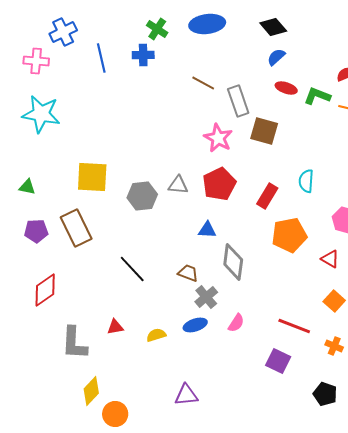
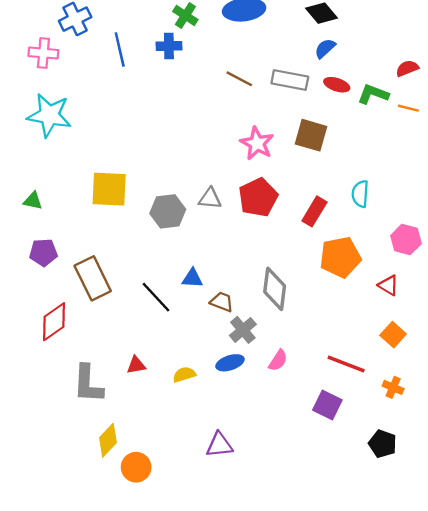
gray rectangle: (238, 101) -> (290, 80), moved, turned -60
brown rectangle: (76, 228) -> (93, 278), moved
blue triangle: (207, 230) -> (192, 278), moved

